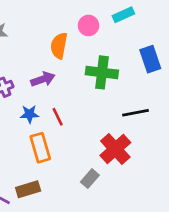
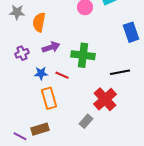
orange semicircle: (59, 46) -> (39, 22), moved
green cross: (102, 72) -> (83, 55), moved
red line: (58, 117) -> (62, 75), turned -40

